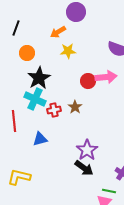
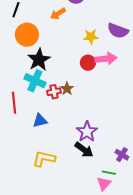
yellow star: (68, 51) -> (91, 37), moved
orange circle: (27, 53) -> (27, 35), size x1.5
brown star: (75, 107) -> (67, 89), moved
yellow L-shape: (19, 177) -> (44, 159), moved

